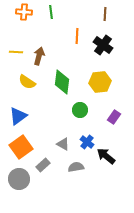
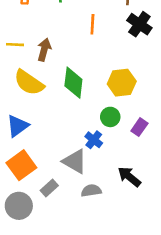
black cross: (103, 45) -> (139, 24), moved
yellow semicircle: (27, 82) -> (29, 83), size x1.4
green circle: (80, 110) -> (110, 117), moved
blue cross: (87, 142) -> (94, 140), moved
gray triangle: (63, 144) -> (75, 161), size x1.5

